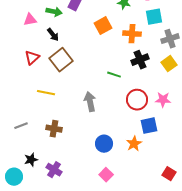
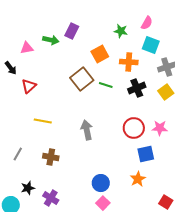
cyan square: (154, 17) -> (151, 45), turned 30
black arrow: (53, 35) -> (11, 68), moved
brown square: (61, 60) -> (82, 79), moved
green line: (114, 75) -> (106, 85), moved
gray line: (21, 126) -> (18, 154), turned -40
blue circle: (104, 144) -> (101, 183), moved
orange star: (134, 144) -> (138, 179), moved

